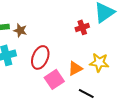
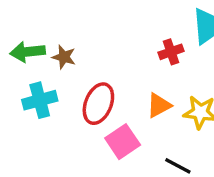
orange triangle: (75, 68) -> (159, 105), moved

